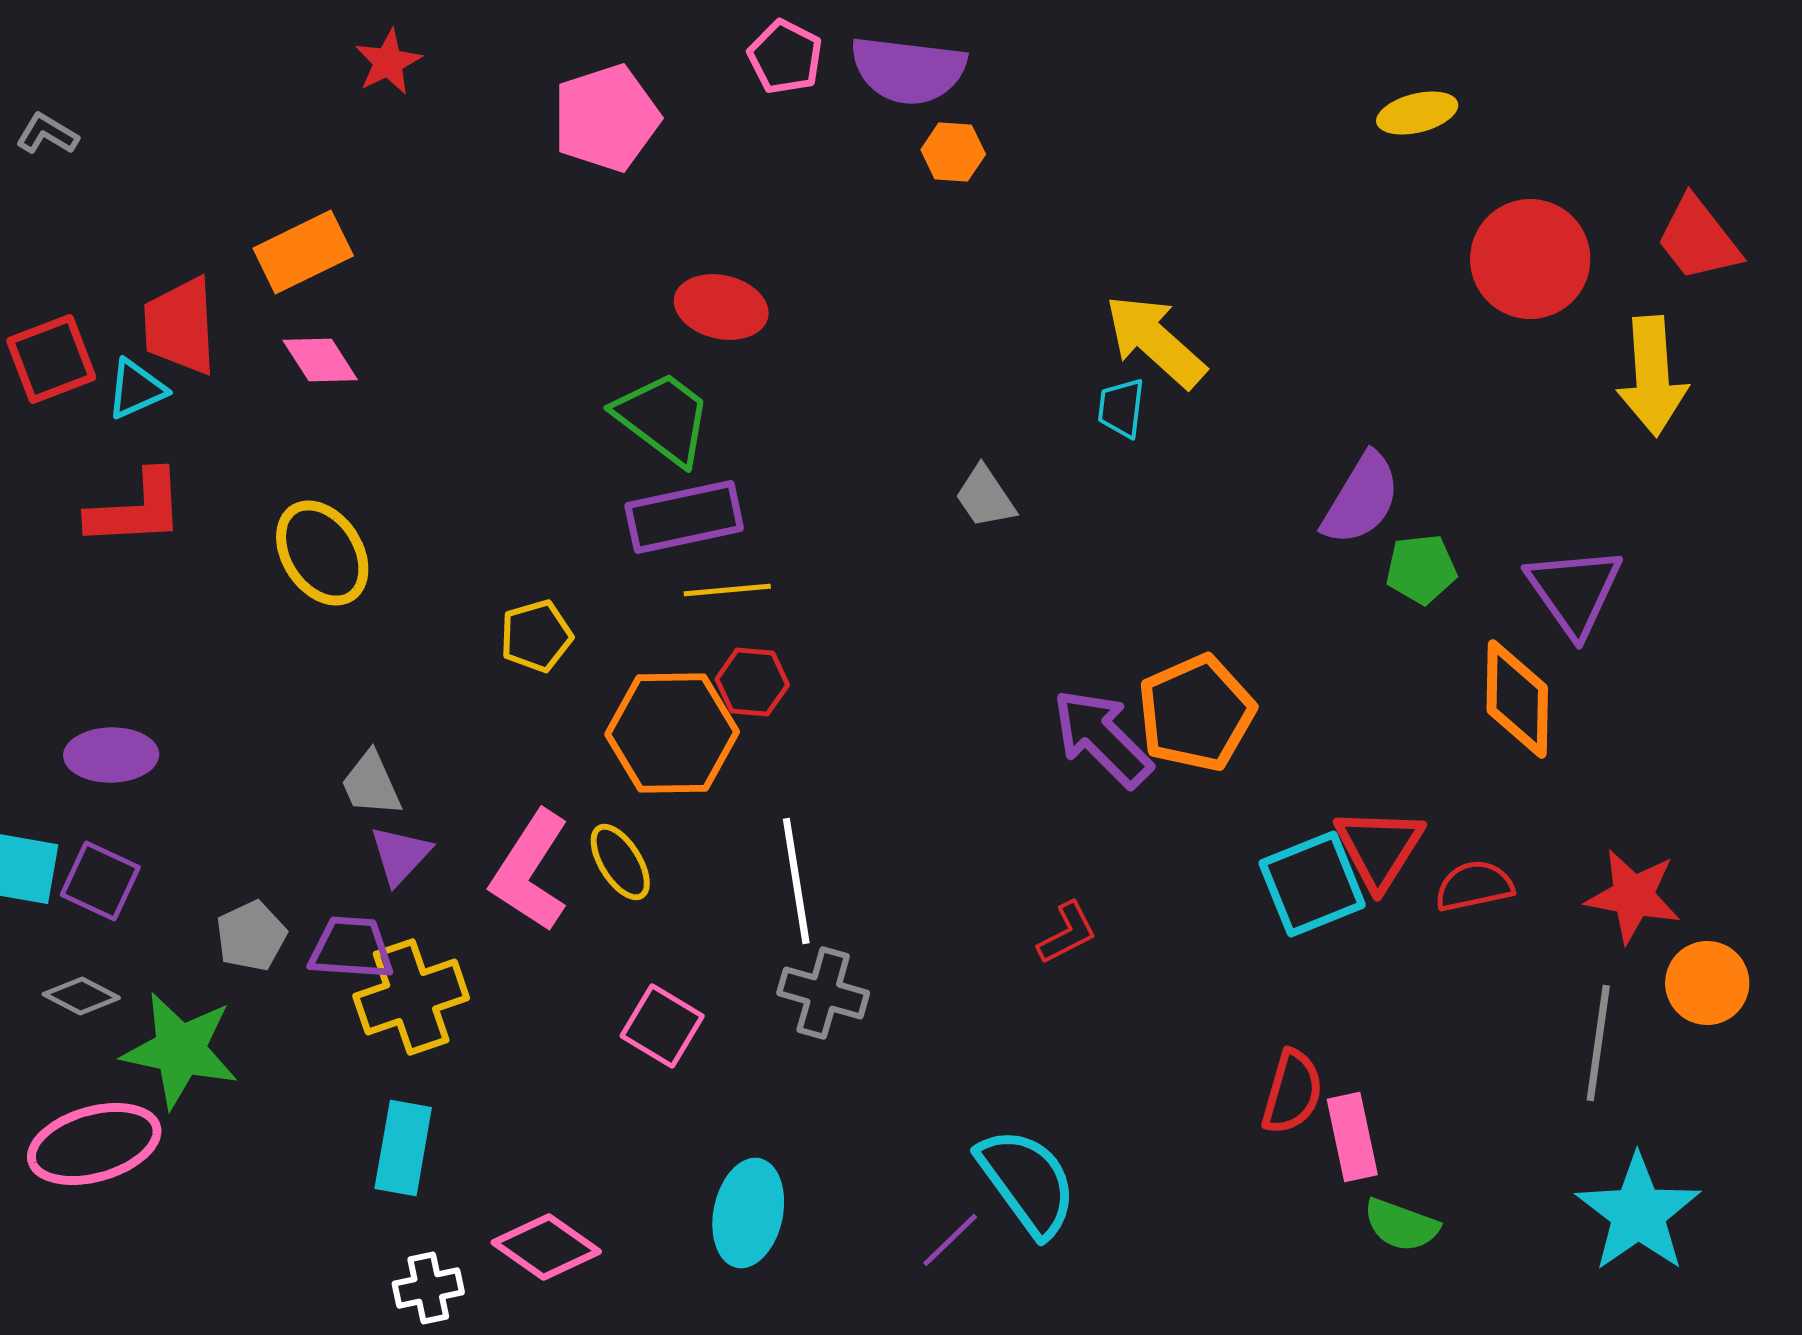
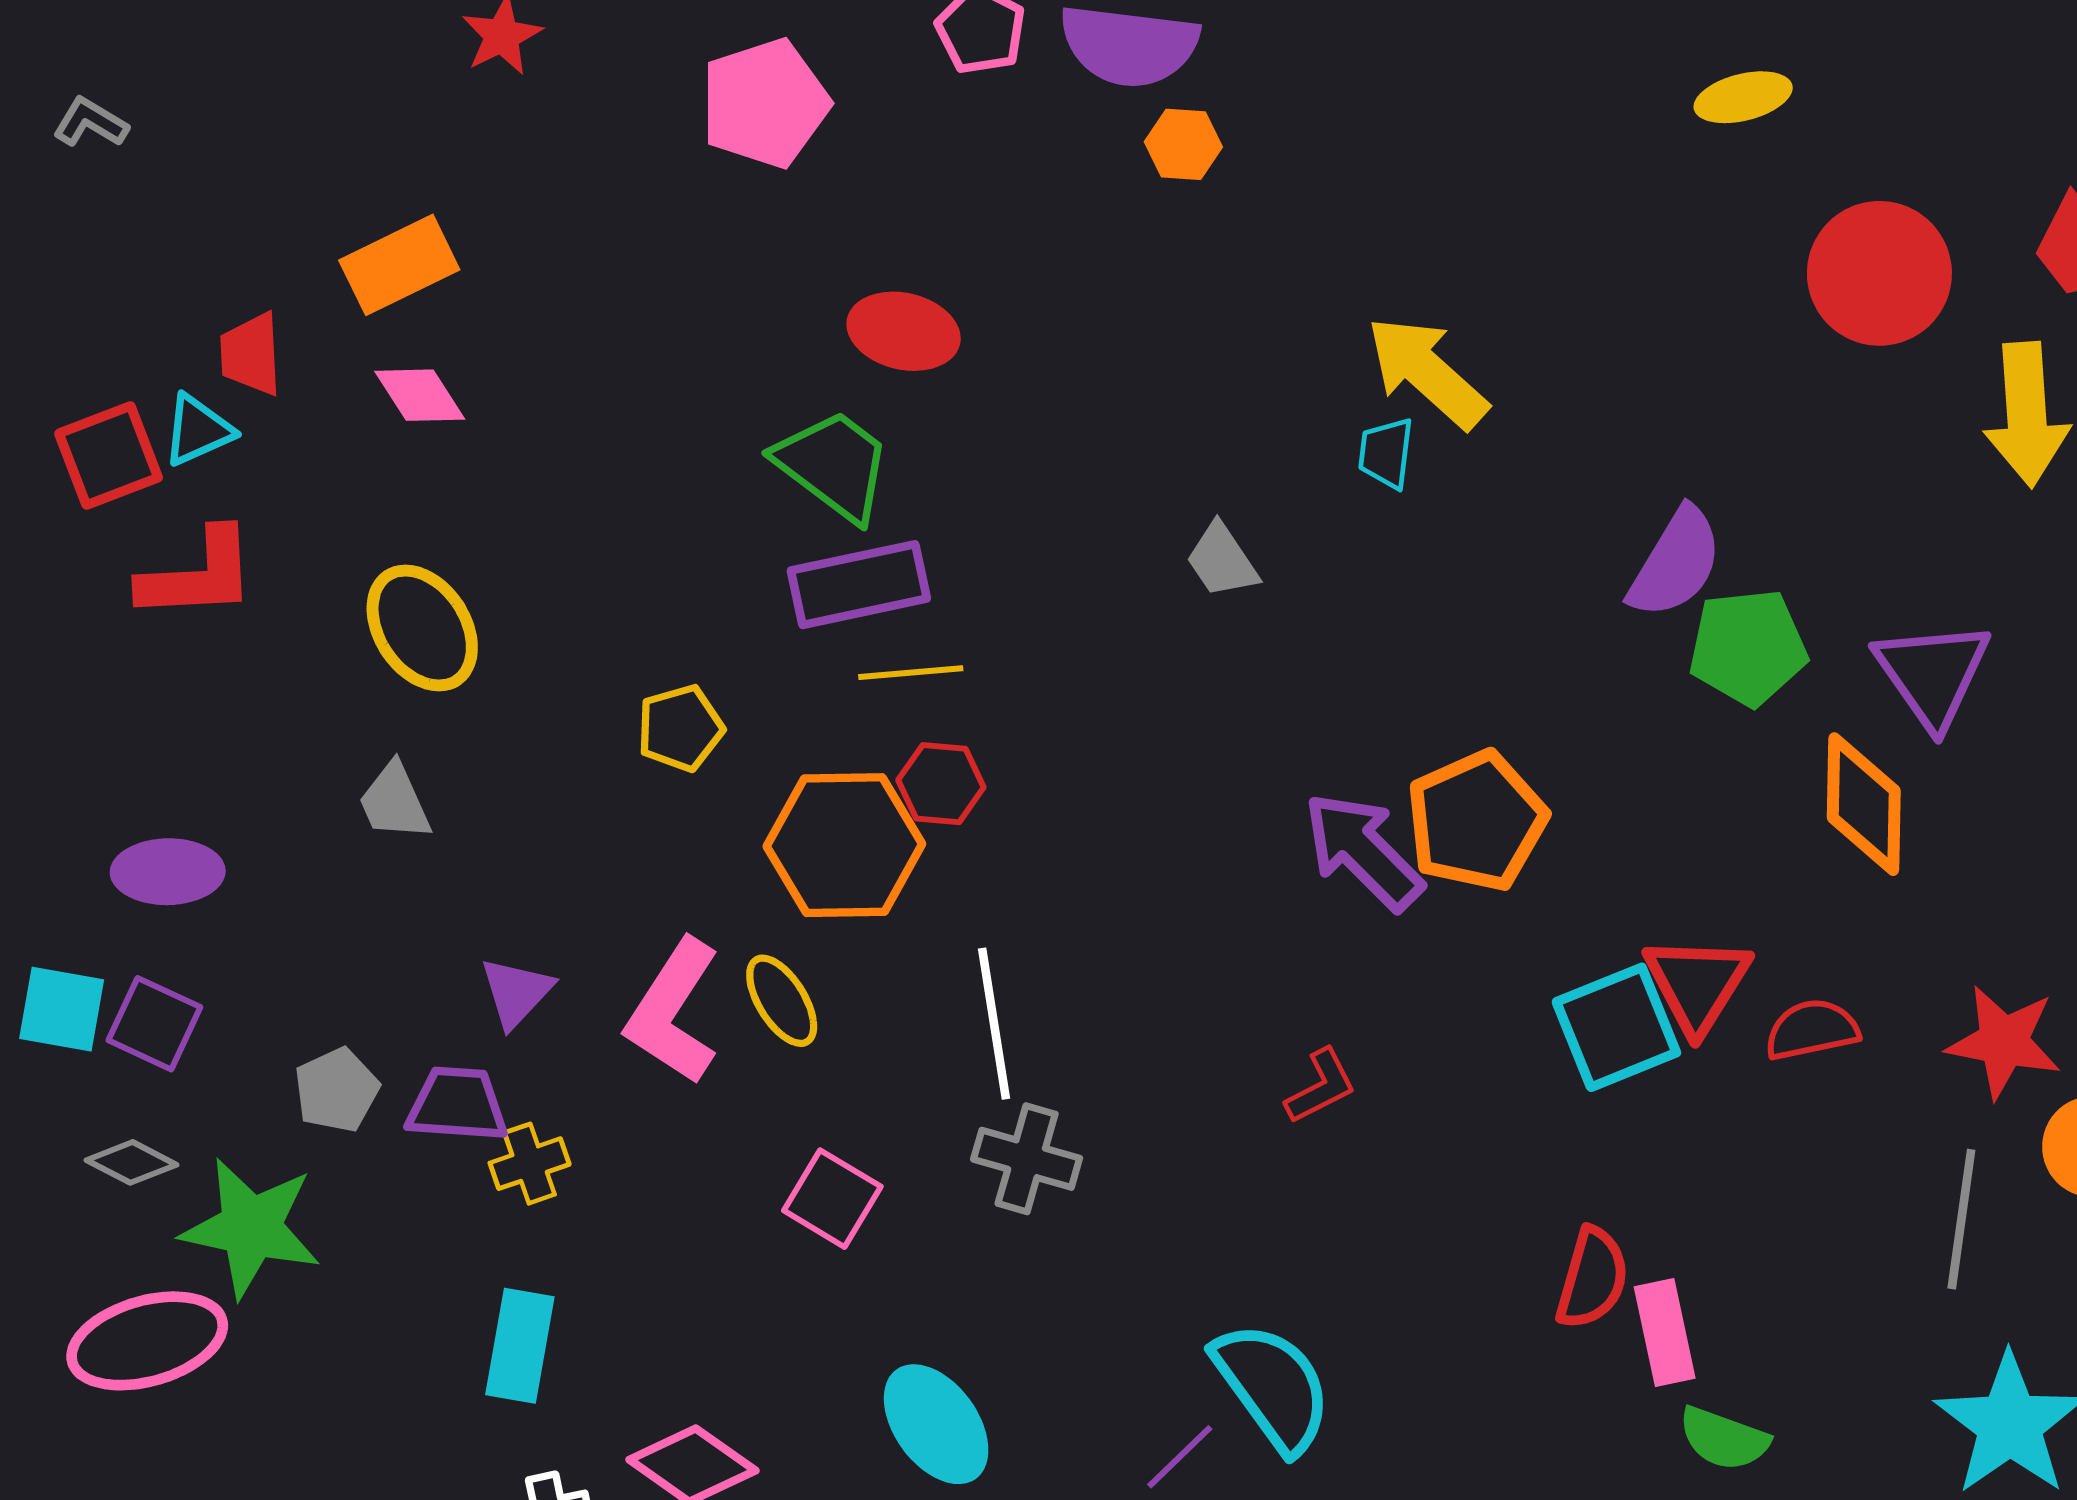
red trapezoid: (180, 326) -> (251, 354), size x0.7
red square: (51, 359) -> (109, 456), moved
green pentagon: (1421, 569) -> (1748, 647), size x1.4
gray trapezoid: (371, 784) -> (394, 802), moved
yellow cross: (411, 997) -> (530, 1164), size x0.6
cyan ellipse: (748, 1213) -> (936, 1424), turned -48

